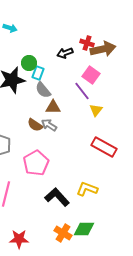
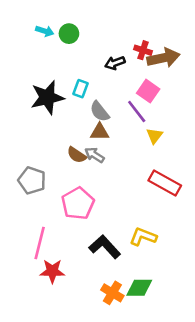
green circle: (29, 63) -> (69, 34), moved
gray semicircle: (43, 90) -> (100, 112), moved
red star: (19, 239) -> (52, 271), moved

